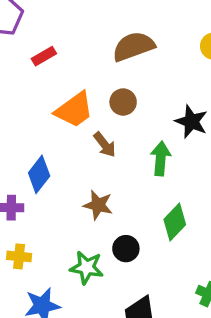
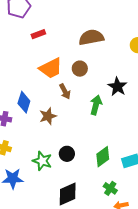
blue diamond: (39, 174) -> (24, 102), turned -30
brown star: (98, 205) -> (48, 116), moved, turned 30
green diamond: (175, 222) -> (103, 157), moved

